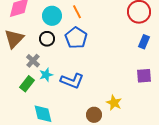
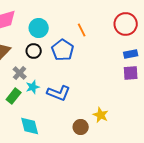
orange line: (77, 12) -> (82, 30), moved
blue rectangle: (144, 42) -> (131, 54), turned 56
purple square: (144, 76) -> (131, 73), moved

